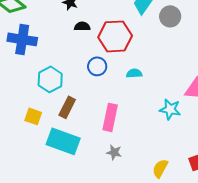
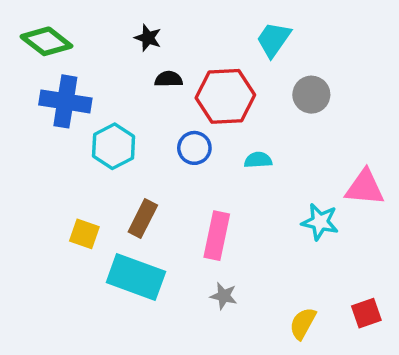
gray circle: (170, 16) -> (311, 95), moved
cyan hexagon: (50, 79) -> (114, 146), moved

